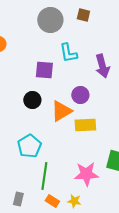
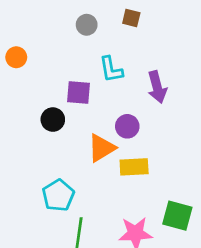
gray circle: (50, 20) -> (87, 25), size x0.6
black circle: (32, 100) -> (53, 120), moved

